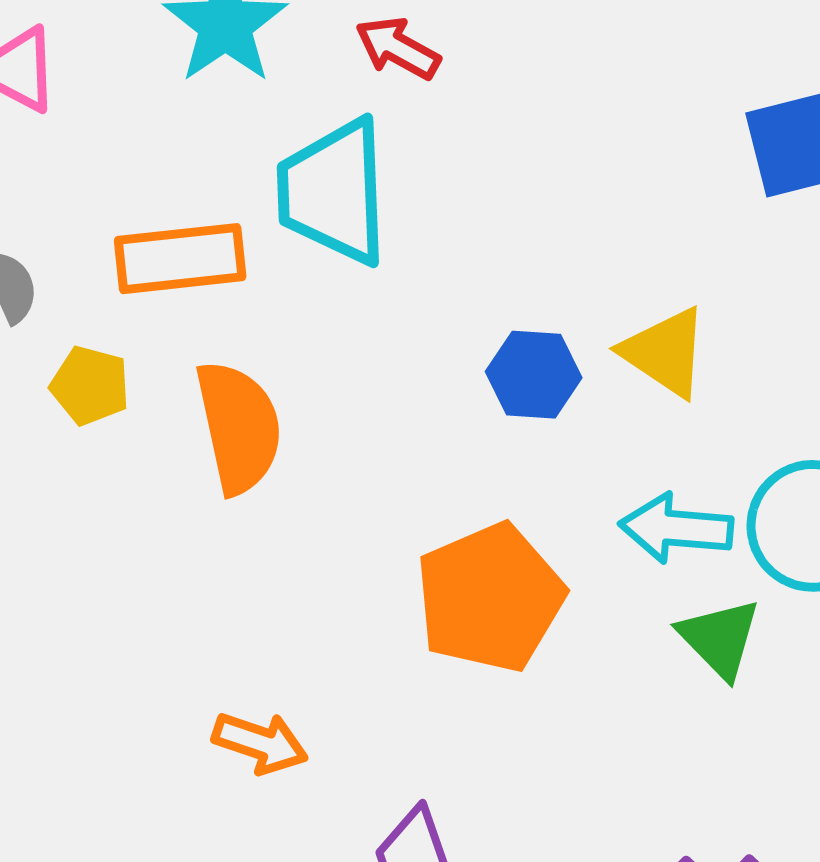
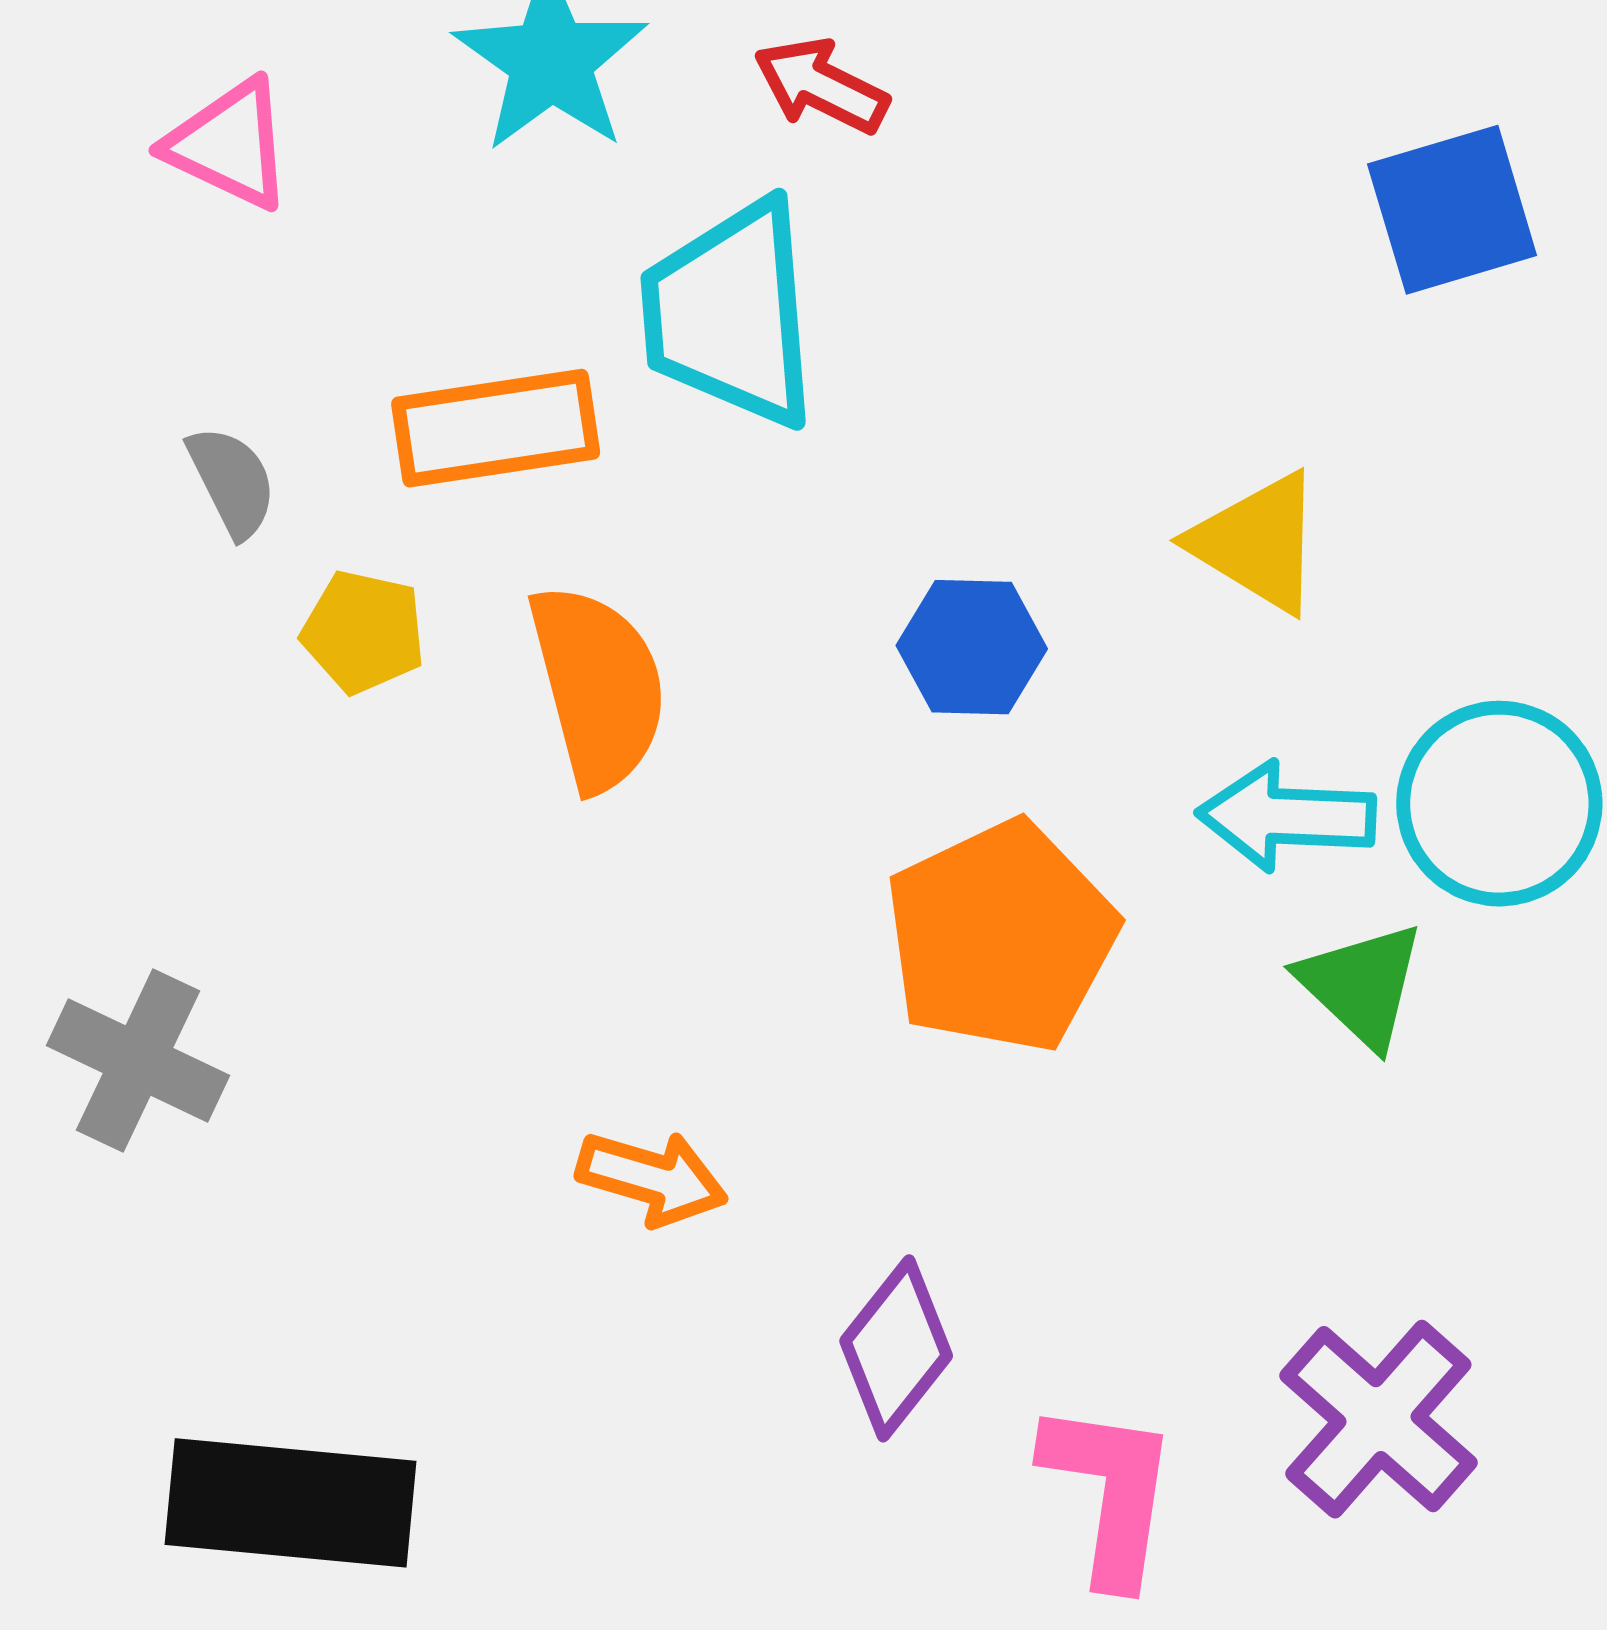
blue hexagon: (534, 375) -> (972, 647), moved

